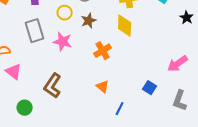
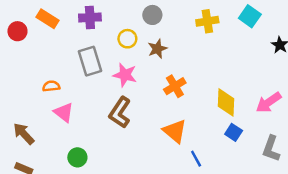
yellow diamond: (125, 26) -> (226, 102), moved
brown L-shape: (53, 86) -> (120, 112), moved
orange triangle: (103, 87) -> (175, 131), size x1.5
blue line: (120, 109) -> (196, 159), turned -56

